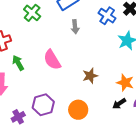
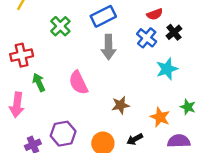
gray arrow: (75, 27) -> (108, 47), size x1.5
black arrow: (119, 104) -> (135, 139), moved

